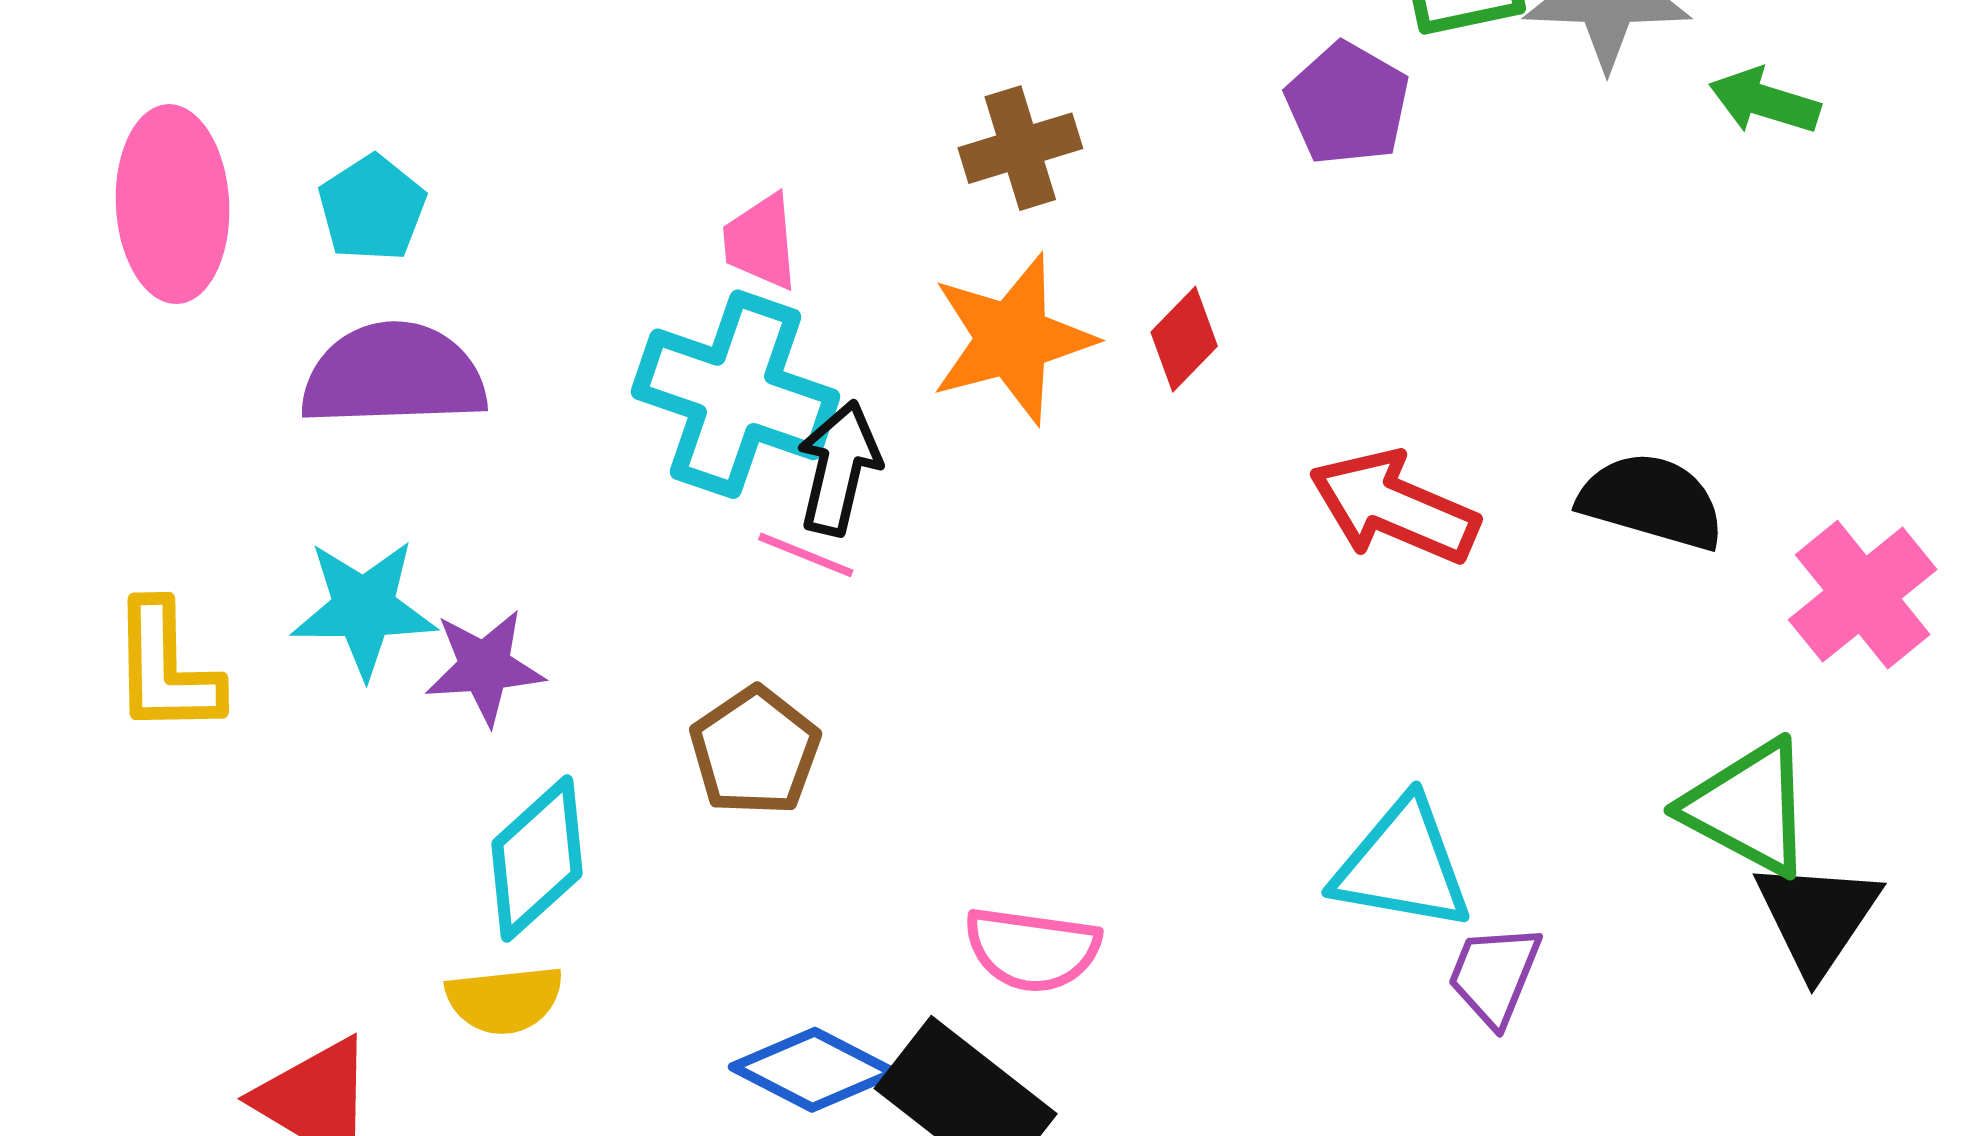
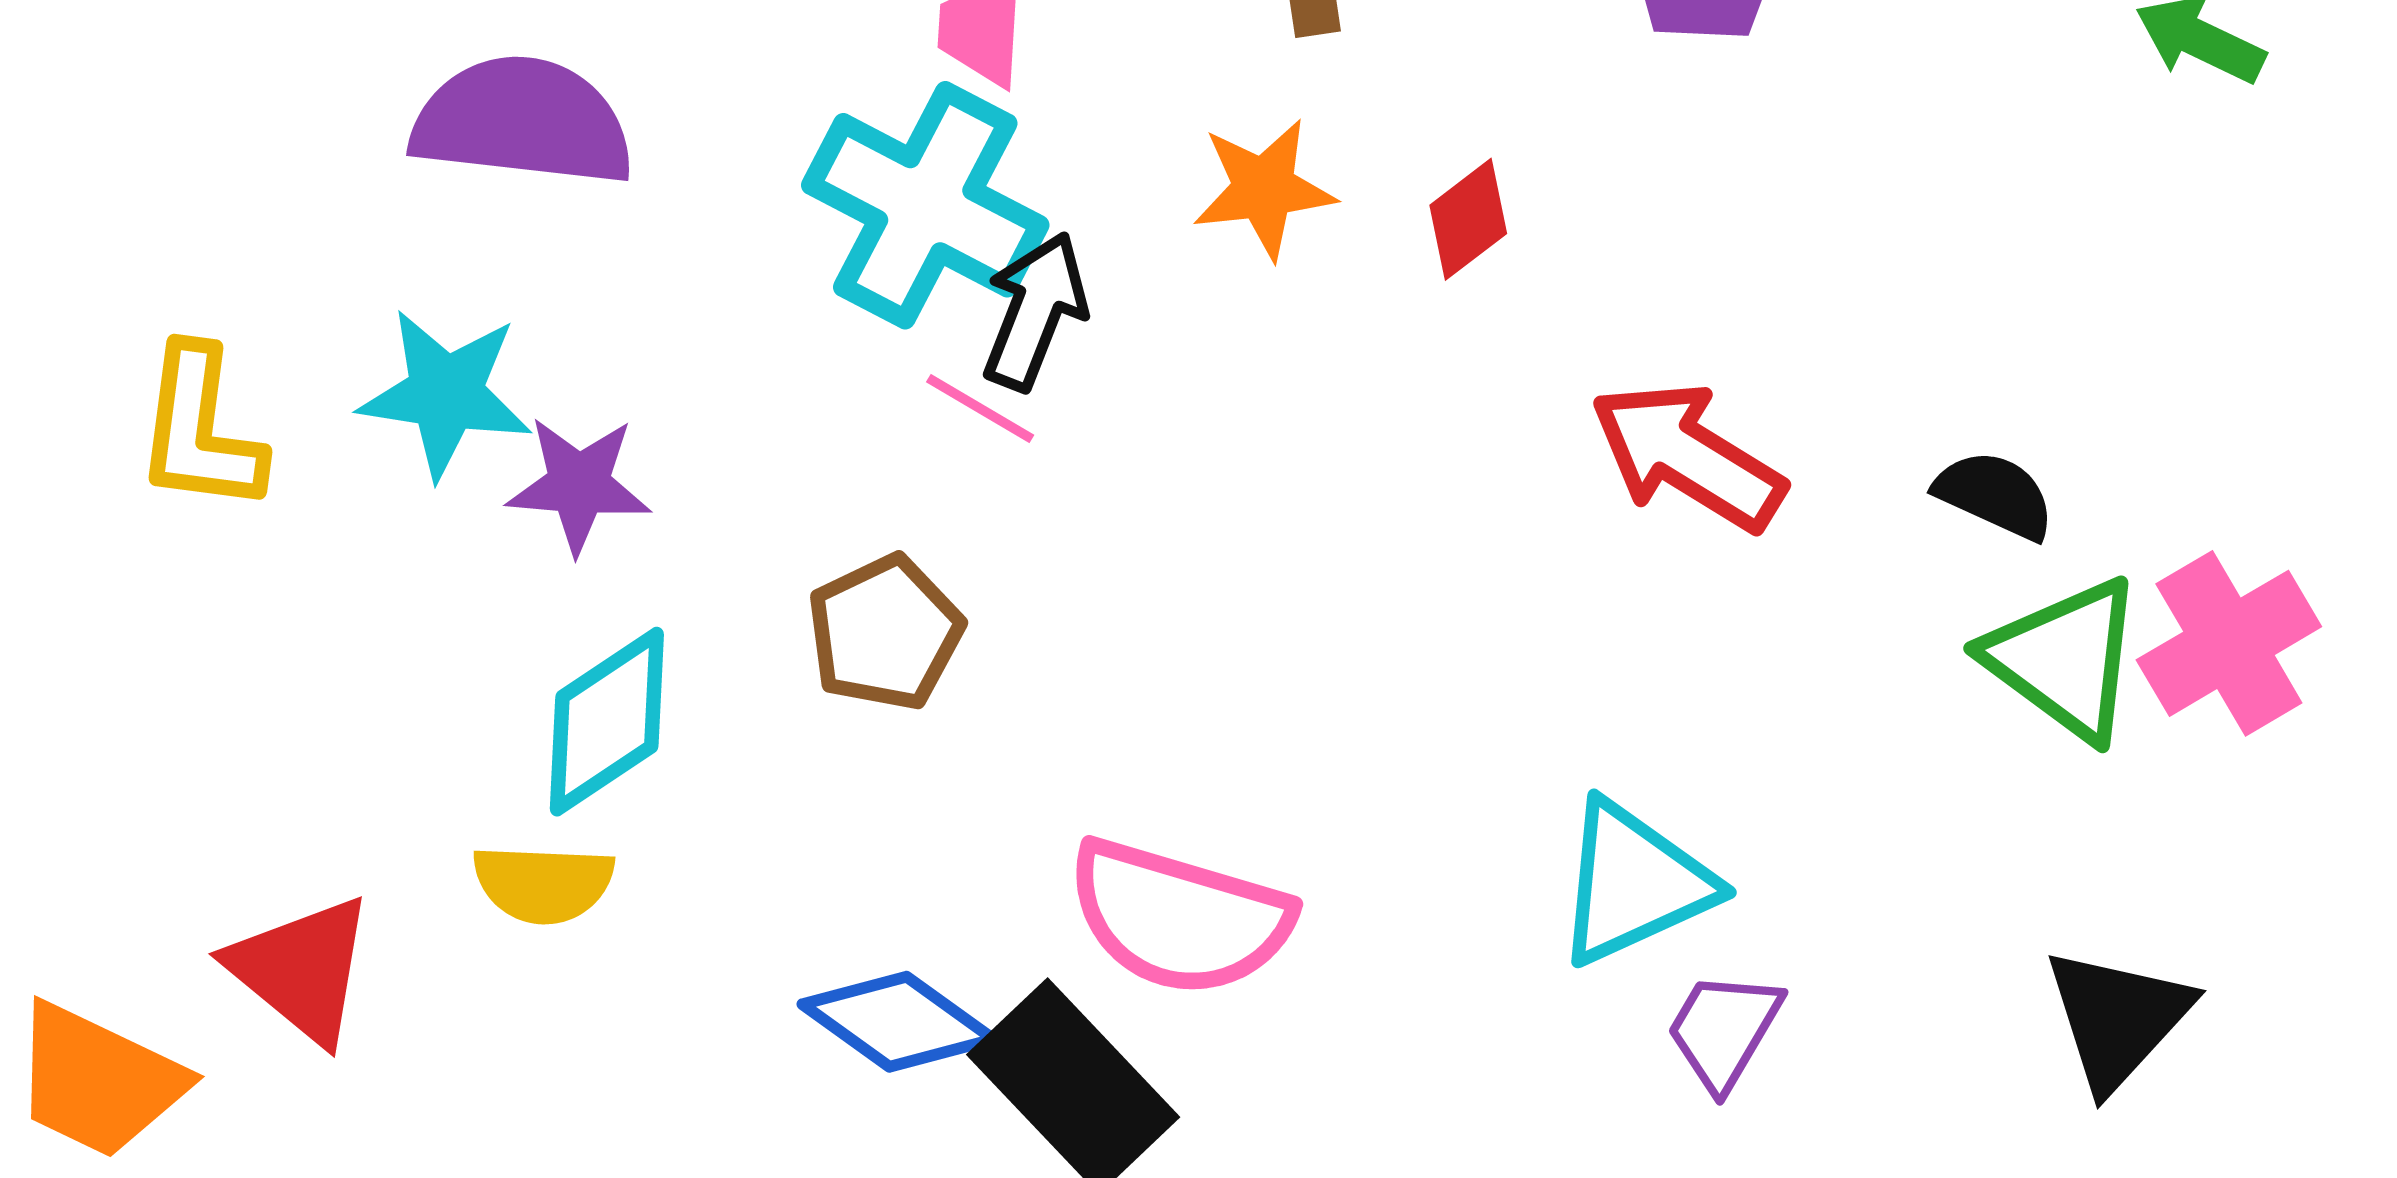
orange star: (1012, 339) -> (1264, 189), size x0.7
black semicircle: (1652, 501) -> (1995, 495), size x0.7
green triangle: (1748, 808) -> (2065, 659), moved
cyan triangle: (1402, 865) -> (1634, 883), turned -43
pink semicircle: (1032, 949) -> (1179, 917), size x1.4

